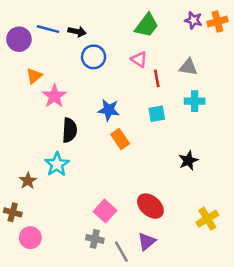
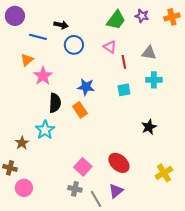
purple star: (193, 20) -> (142, 16), moved
blue line: (48, 29) -> (38, 37), moved
purple circle: (19, 39) -> (15, 16), moved
orange rectangle: (120, 139) -> (80, 110), moved

